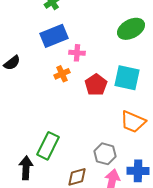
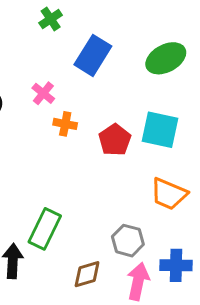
blue rectangle: (54, 36) -> (93, 55), moved, turned -36
pink cross: (77, 53) -> (43, 93), moved, turned 35
orange cross: (62, 74) -> (65, 124), turned 35

